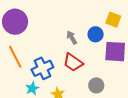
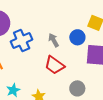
blue cross: (42, 68) -> (22, 41), moved

